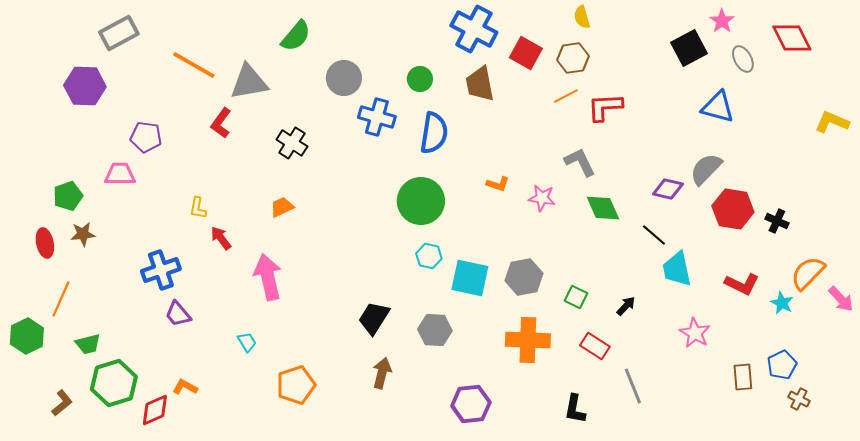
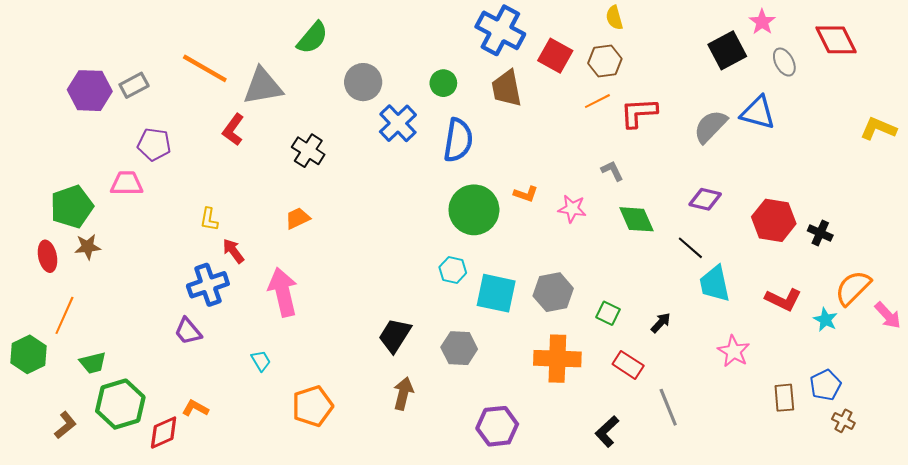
gray rectangle: (119, 33) -> (134, 85), moved, size x0.7
blue cross: (377, 117) -> (398, 123), turned 30
gray L-shape: (580, 162) -> (612, 171), size x0.7
gray semicircle: (706, 169) -> (710, 126), moved
green pentagon: (68, 196) -> (72, 207), size x1.4
green circle: (421, 201) -> (474, 210), moved
blue cross: (161, 270) -> (208, 285), moved
black L-shape: (575, 409) -> (607, 431), turned 36

